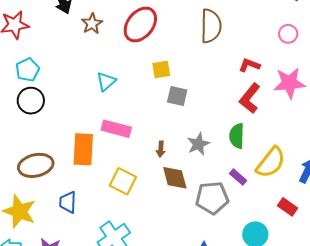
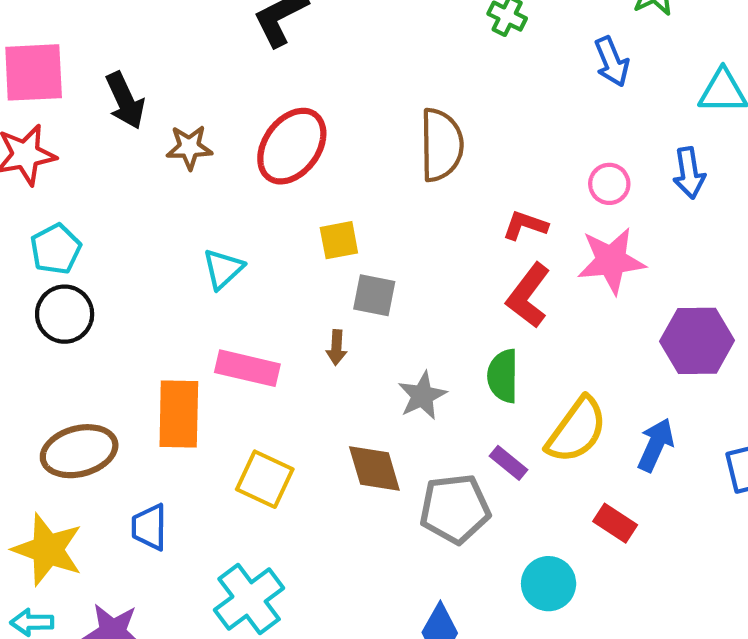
brown star: (92, 24) -> (189, 147), turned 30
pink circle: (288, 34) -> (609, 184), moved
brown arrow: (161, 149) -> (337, 347), moved

